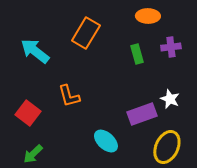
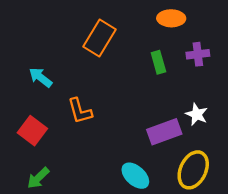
cyan arrow: (35, 51) -> (40, 77), moved, size x0.7
cyan ellipse: (106, 141) -> (135, 176), moved

